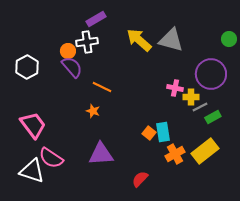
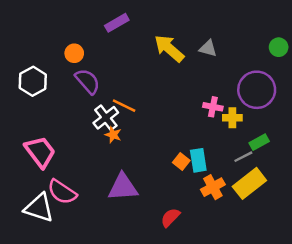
gray triangle: (171, 40) -> (208, 48), size x0.6
white cross: (87, 42) -> (106, 118), moved, turned -30
orange circle: (68, 51) -> (74, 53), moved
gray line: (200, 107) -> (243, 157), moved

